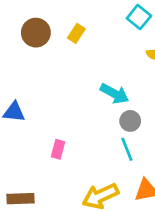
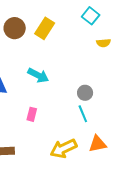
yellow rectangle: (76, 33) -> (45, 28), size x1.5
cyan arrow: (114, 94) -> (38, 75), moved

